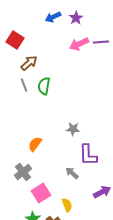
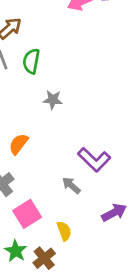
gray star: (73, 129) -> (53, 100), moved
purple L-shape: (88, 155) -> (94, 160), turned -45

